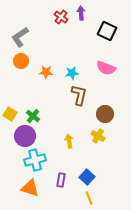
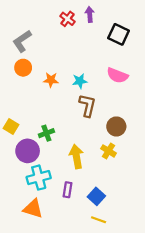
green cross: (33, 116) -> (46, 133), moved, turned 32
yellow arrow: (69, 141) -> (76, 156), size x1.5
purple rectangle: (61, 180) -> (68, 190), moved
yellow line: (89, 198) -> (99, 220), turned -48

